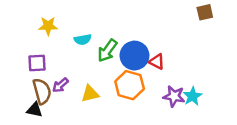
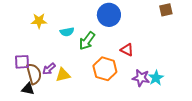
blue circle: (134, 56) -> (109, 15), moved
purple square: (37, 63) -> (22, 62), moved
yellow triangle: (90, 94) -> (63, 75), moved

